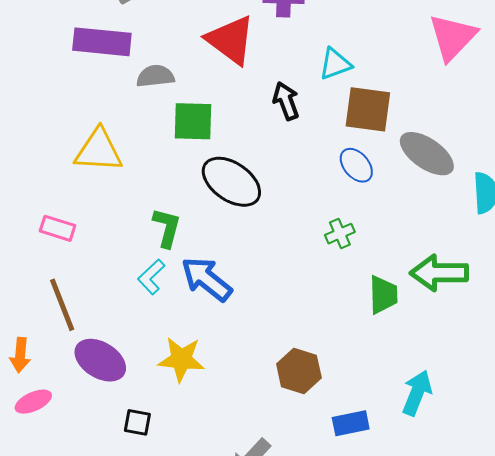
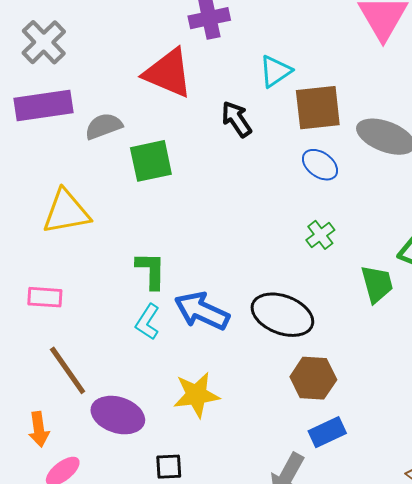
black ellipse: (231, 182) -> (282, 315), moved
blue rectangle: (351, 423) -> (327, 432), moved

